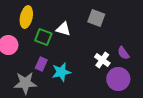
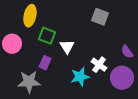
white triangle: (63, 29) -> (67, 47), moved, turned 42
white cross: (102, 60) -> (99, 65), moved
cyan star: (61, 72) -> (80, 77), moved

